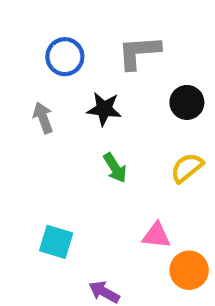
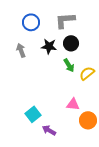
black circle: (187, 102) -> (71, 43), moved
green arrow: (115, 168) -> (69, 65), moved
cyan square: (56, 242) -> (33, 114), moved, turned 35

